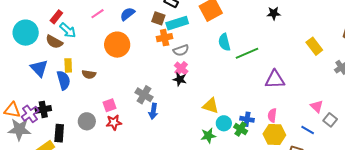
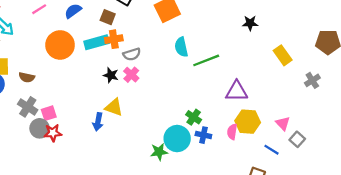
black star: (274, 13) -> (250, 23), moved
cyan rectangle: (177, 23) -> (97, 42), moved
black star: (180, 79) -> (111, 75), moved
gray cross: (144, 95) -> (28, 107), moved
yellow triangle: (211, 106) -> (114, 107), moved
gray circle: (87, 121) -> (40, 128), moved
cyan circle: (224, 123) -> (177, 139), size x1.5
green cross: (241, 129) -> (194, 117), moved
yellow hexagon: (274, 134) -> (248, 122), moved

